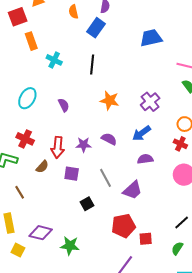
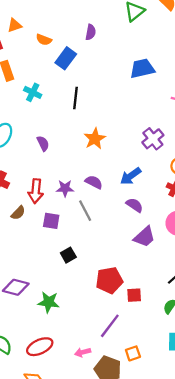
orange semicircle: (73, 12) -> (44, 40), moved, turned -56
blue rectangle: (96, 28) -> (66, 58), moved
orange star: (110, 100) -> (95, 139), turned 30
purple cross: (150, 102) -> (153, 139), moved
purple semicircle: (145, 159) -> (135, 205), turned 42
gray line: (106, 178) -> (85, 211), moved
purple trapezoid: (133, 190) -> (145, 237), moved

